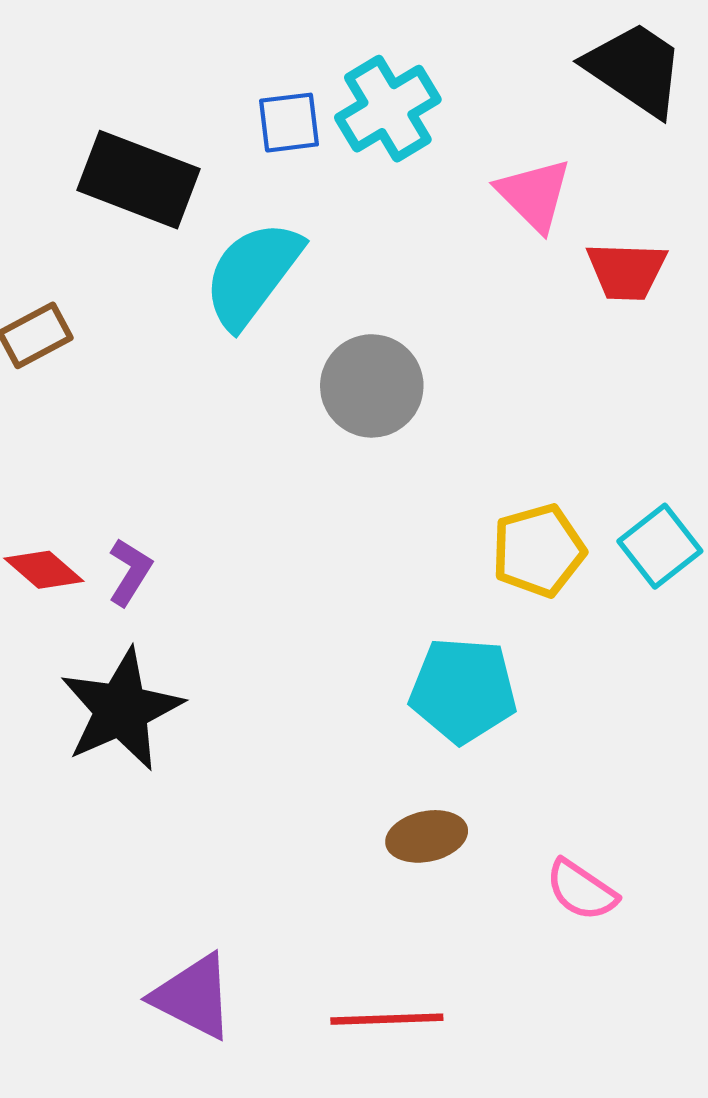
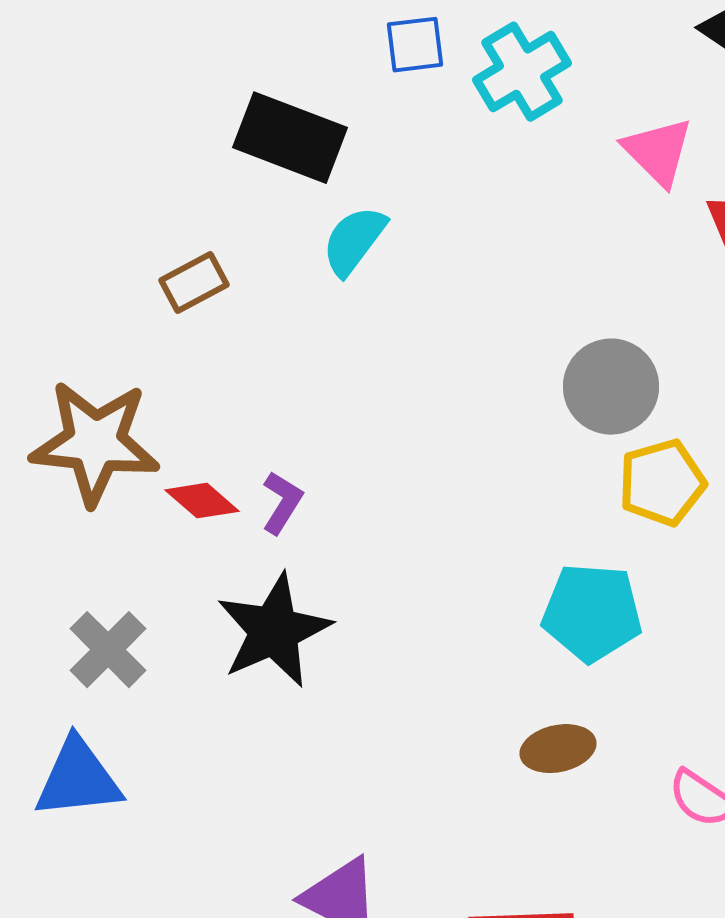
blue square: (289, 123) -> (415, 45), moved
cyan semicircle: (252, 274) -> (354, 241), moved, size x0.7
gray circle: (372, 386) -> (611, 387), moved

